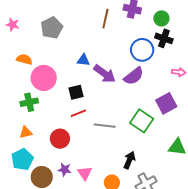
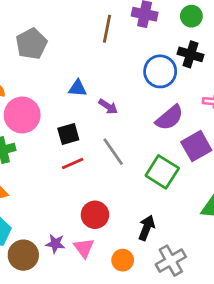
green circle: (161, 18) -> (191, 16), moved
purple arrow: (105, 74) -> (108, 107), size x0.6
purple semicircle: (134, 76) -> (169, 118), moved
gray line: (105, 126) -> (113, 152), moved, turned 50
red circle: (60, 139) -> (95, 215), moved

